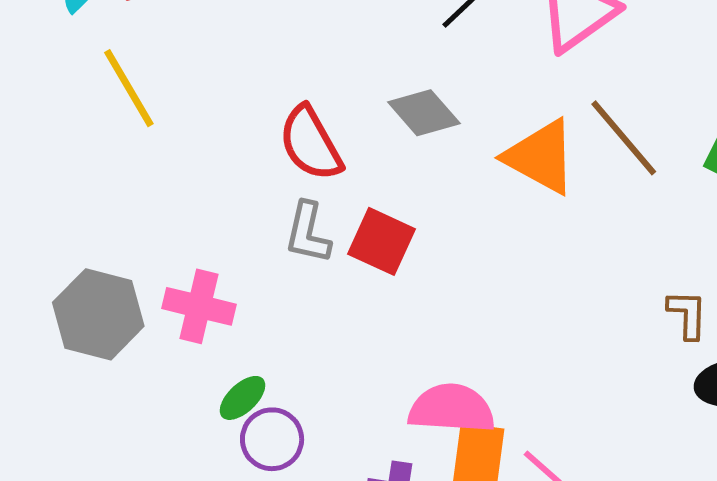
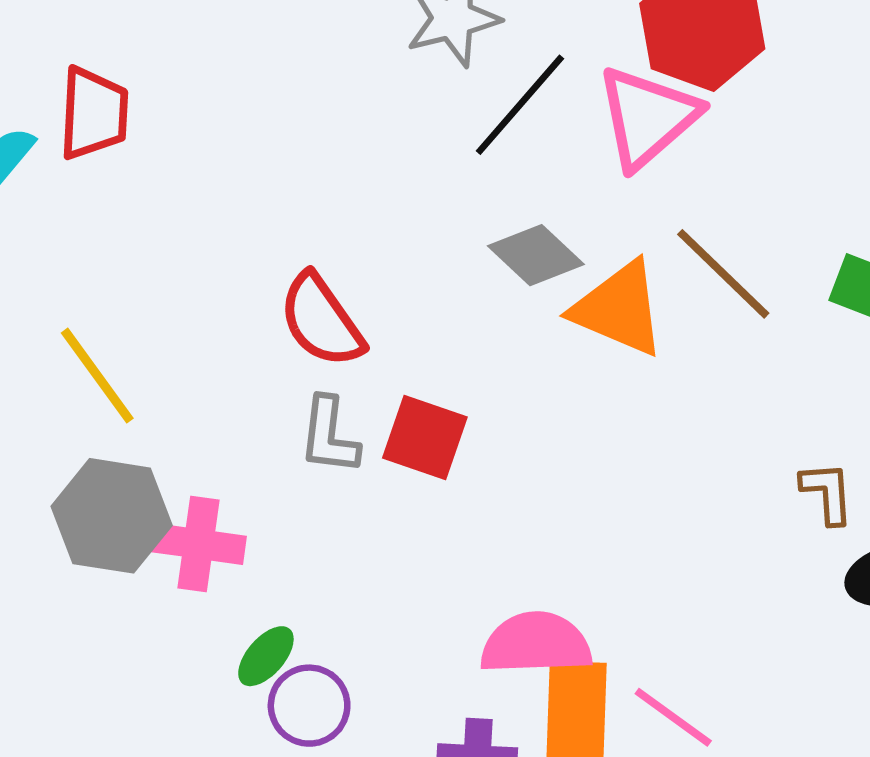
yellow line: (129, 88) -> (97, 376), moved
gray diamond: (424, 113) -> (536, 255), moved
gray hexagon: (98, 314) -> (112, 516), moved

